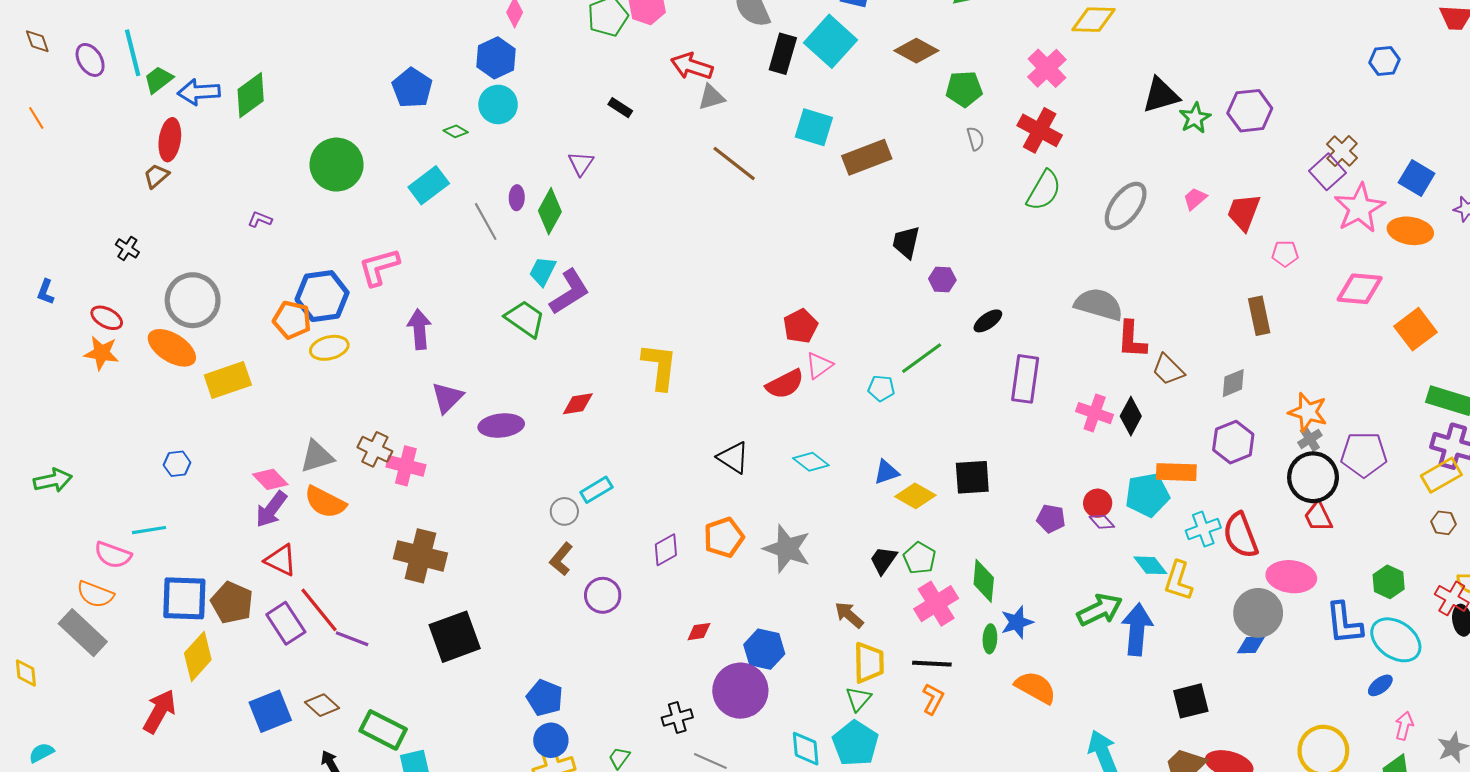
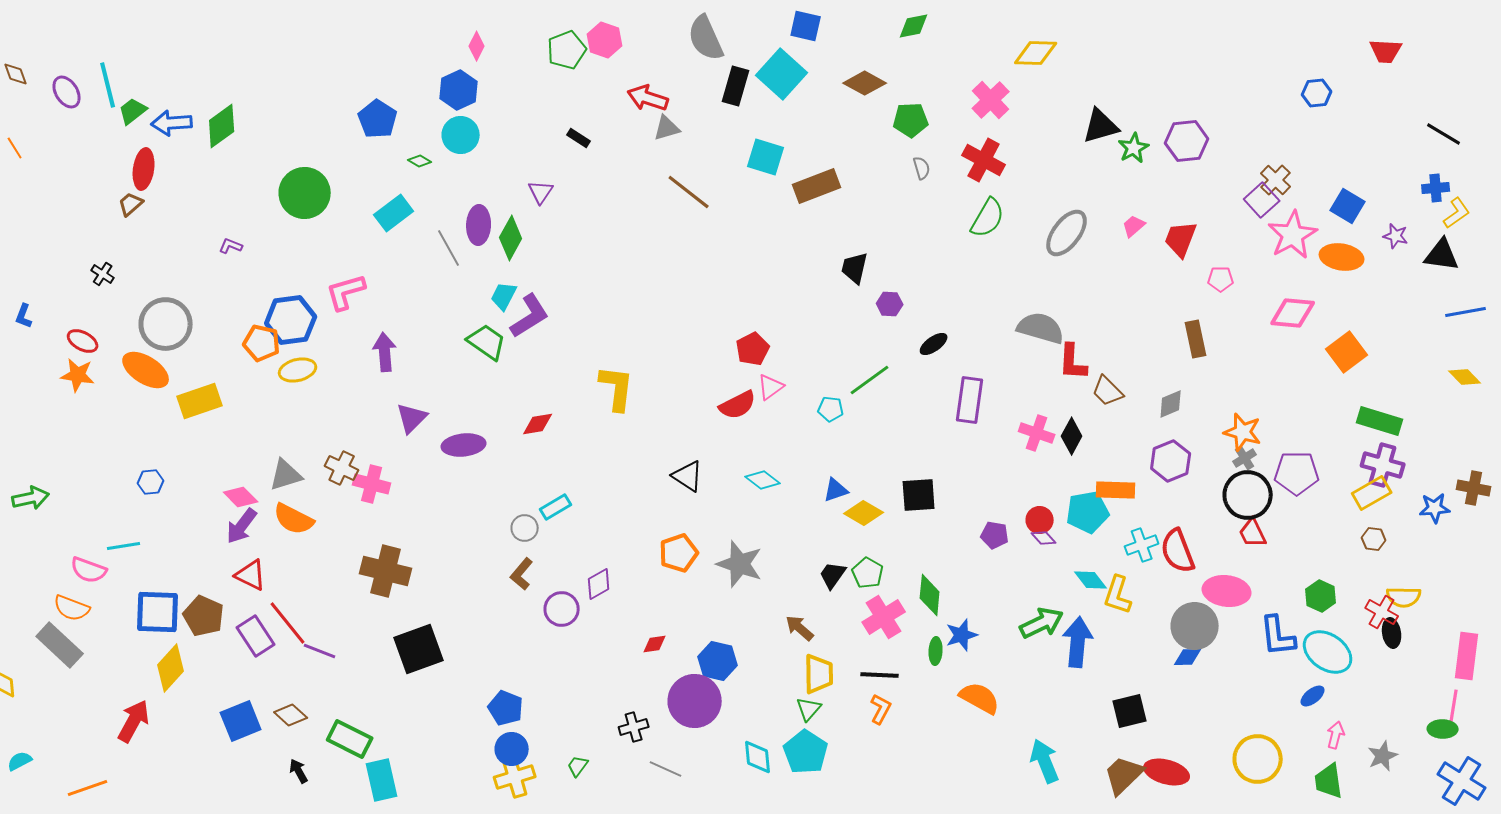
purple ellipse: (517, 198) -> (479, 225), size x1.6
purple diamond: (666, 550) -> (599, 584), moved

